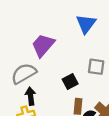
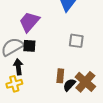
black square: (70, 81) -> (29, 46), moved, turned 32

